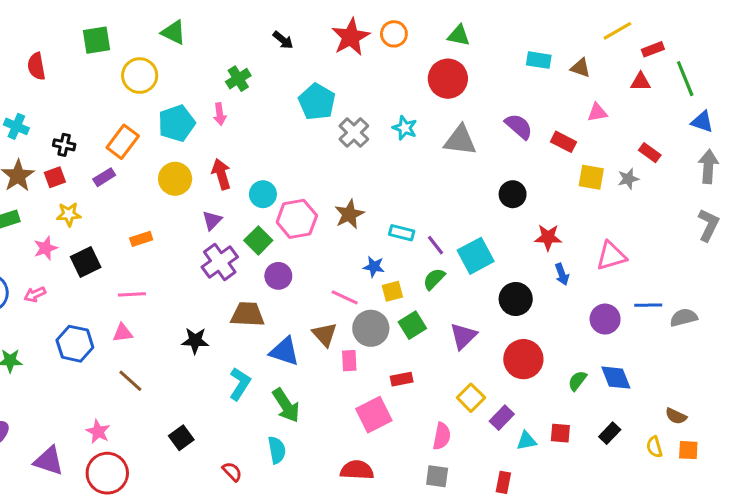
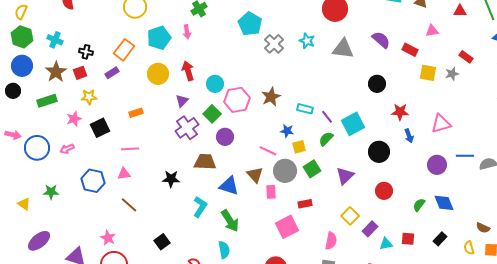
red circle: (523, 359) -> (384, 191), size x0.7

